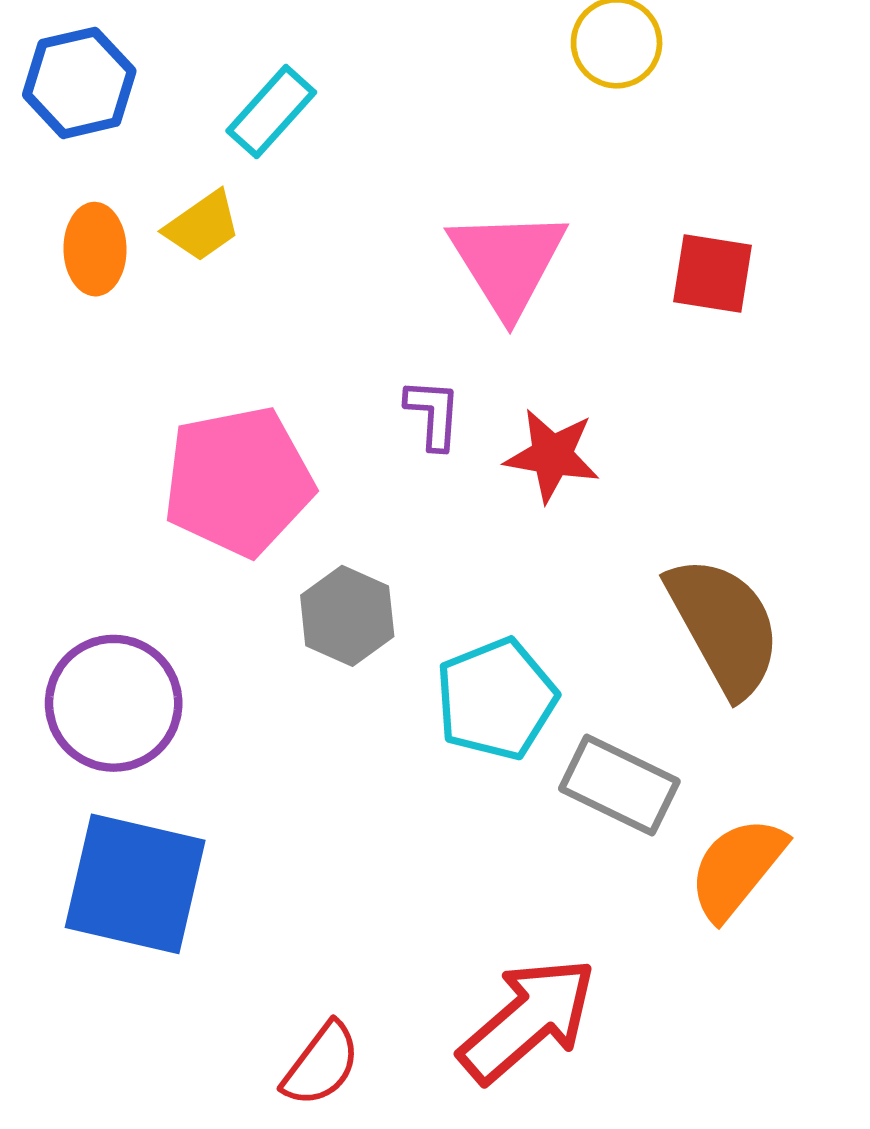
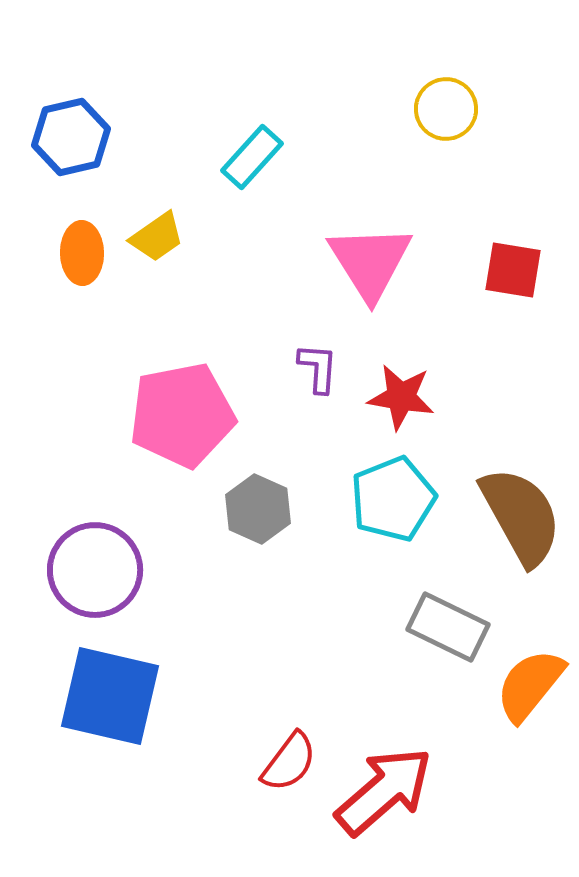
cyan rectangle: (271, 112) -> (252, 157), moved
cyan pentagon: (496, 699) -> (393, 499), moved
red semicircle: (321, 1064) -> (289, 762), moved

